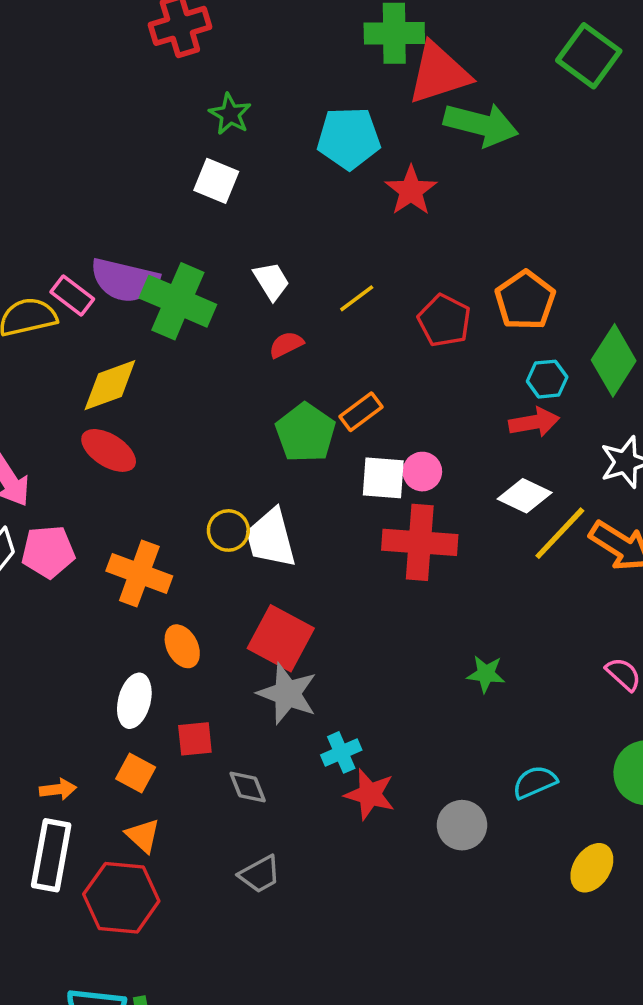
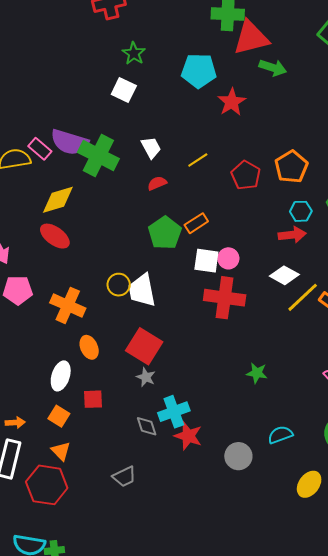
green arrow: (481, 124) -> (273, 68), size x0.7
gray star: (287, 694) -> (146, 377), size x0.6
cyan cross: (341, 752) -> (174, 412), size x1.4
gray diamond: (248, 787) -> (147, 426), moved

